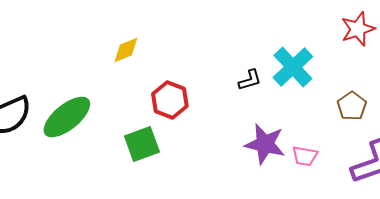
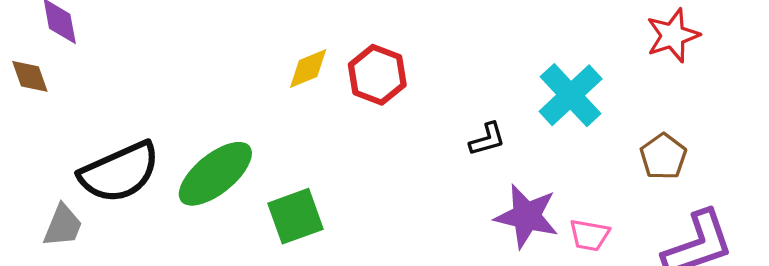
black L-shape: (250, 80) -> (487, 139), moved
red hexagon: (170, 100) -> (377, 75), moved
green square: (142, 144) -> (296, 216), moved

